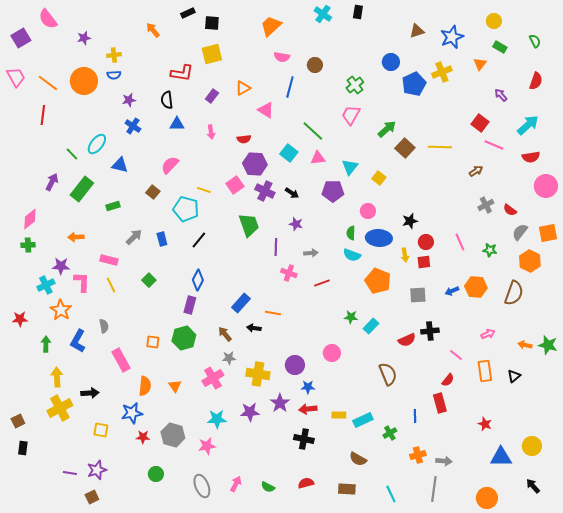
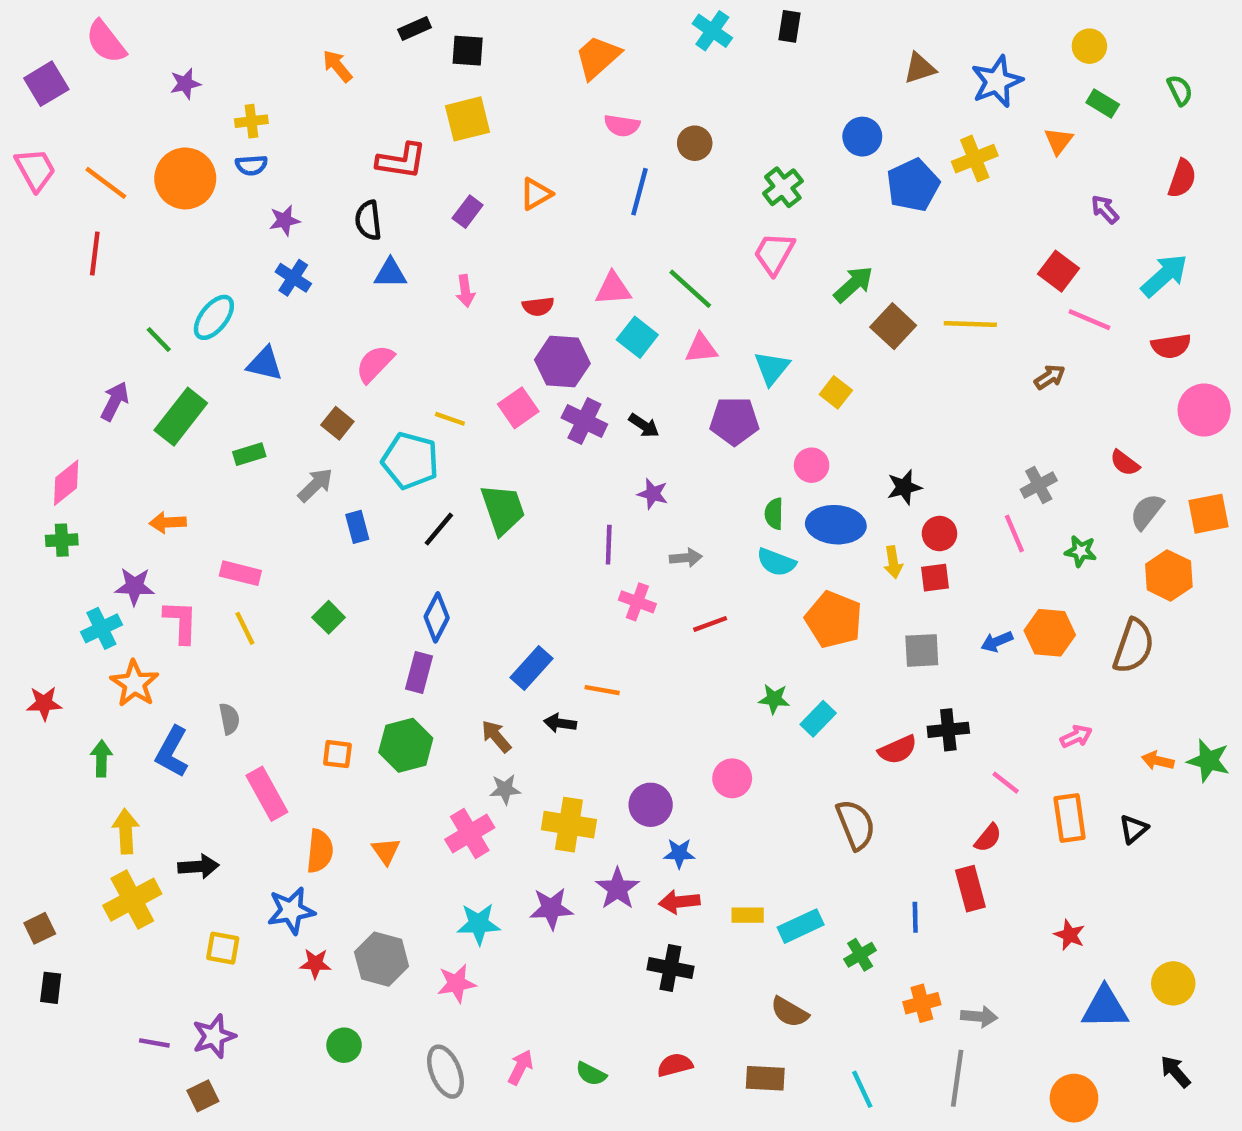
pink triangle: (266, 110) -> (613, 289), moved, turned -36
gray cross: (486, 205) -> (1039, 485), moved
green trapezoid: (249, 225) -> (503, 509), moved
gray arrow: (134, 237) -> (315, 485), moved

